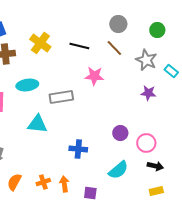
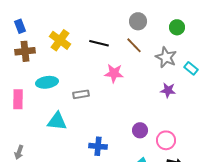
gray rectangle: (61, 97) -> (81, 94), size x0.7

